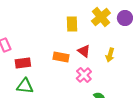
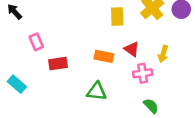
pink cross: (84, 75) -> (143, 73), moved, turned 35
green triangle: (25, 86) -> (97, 91), moved

